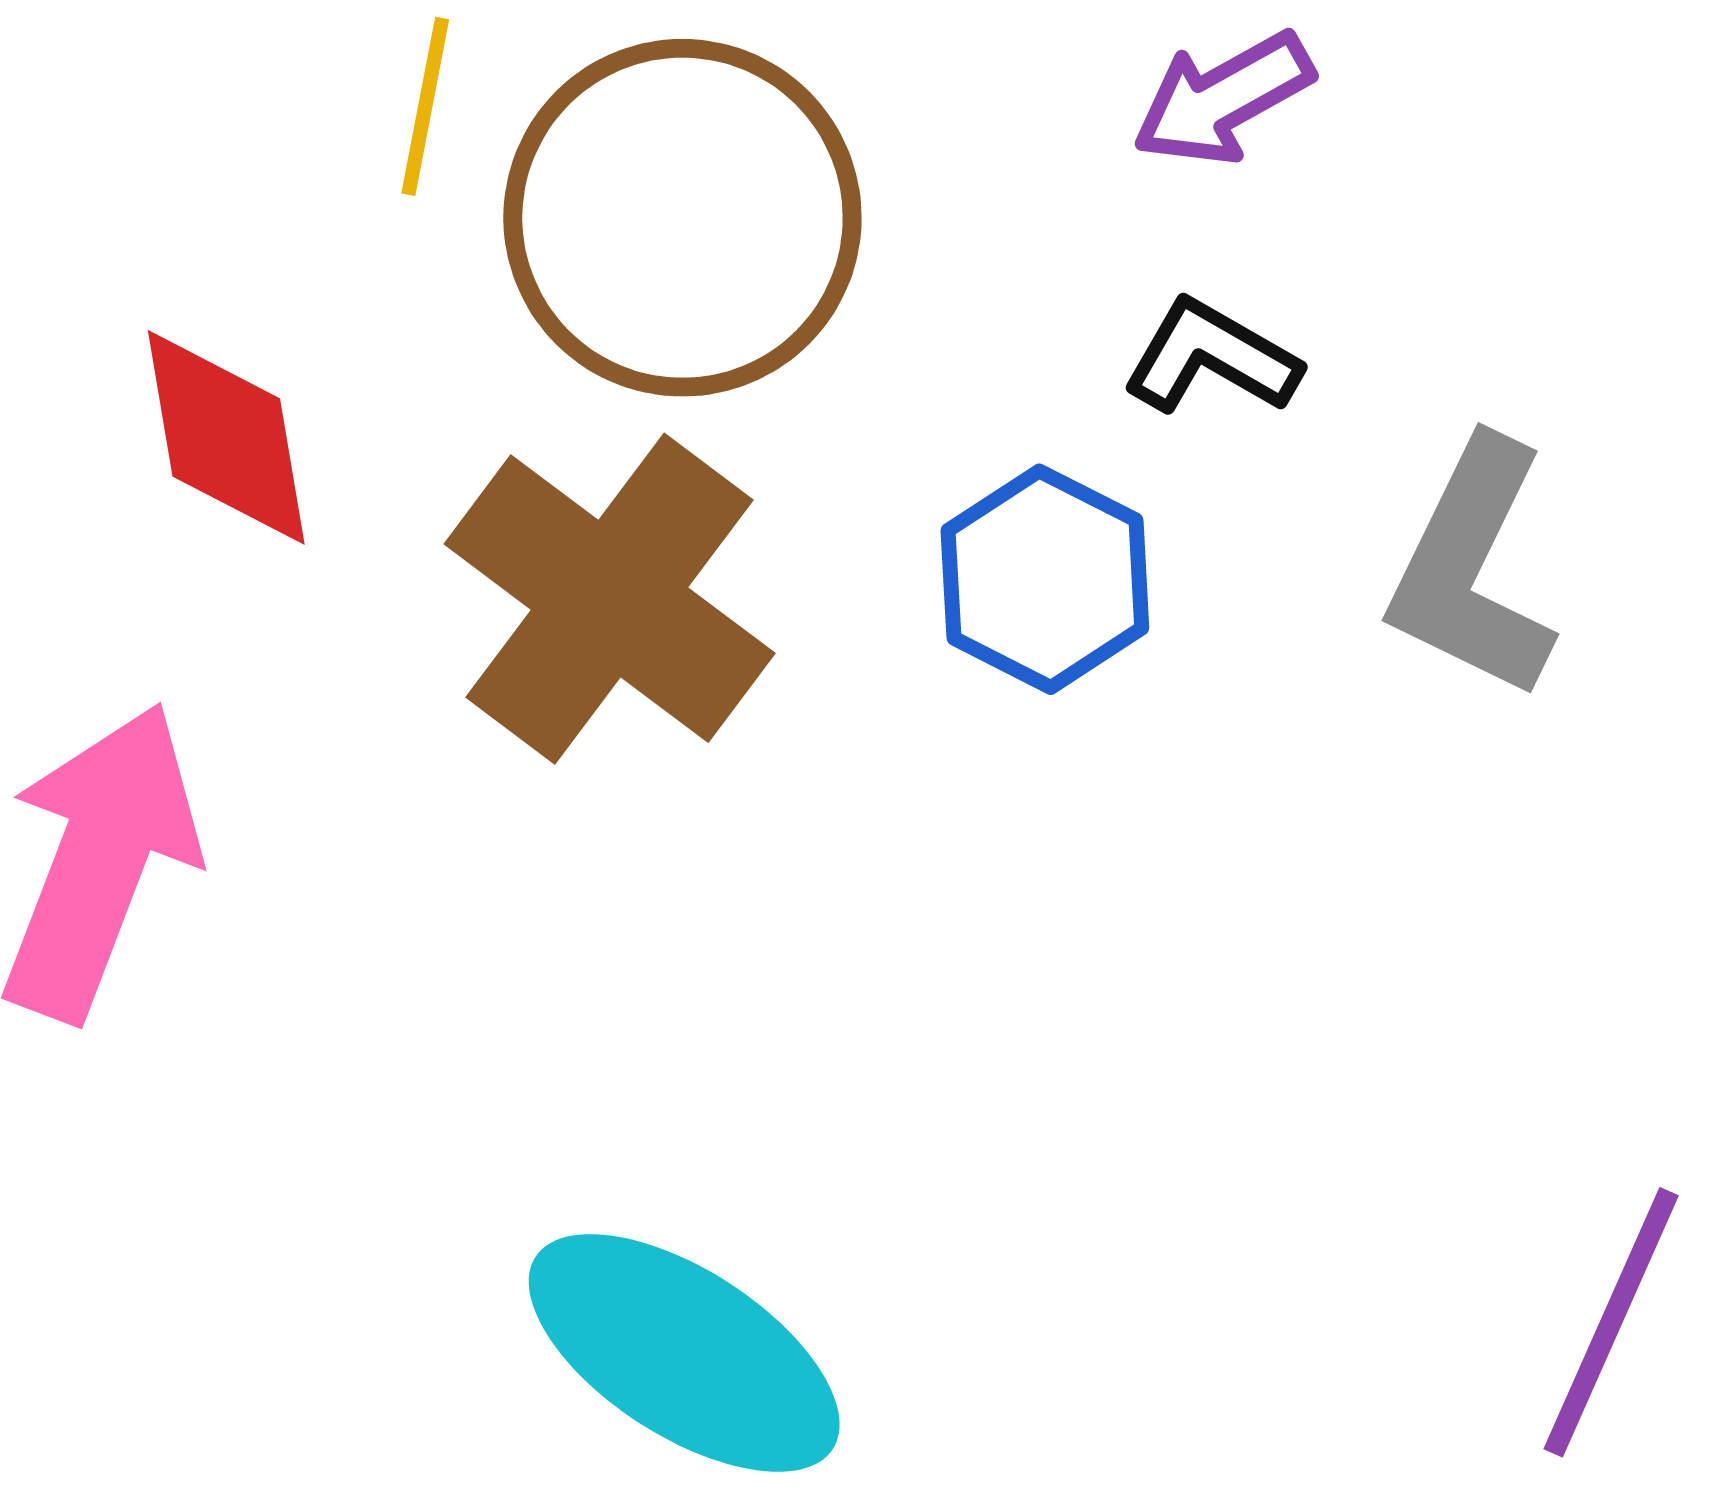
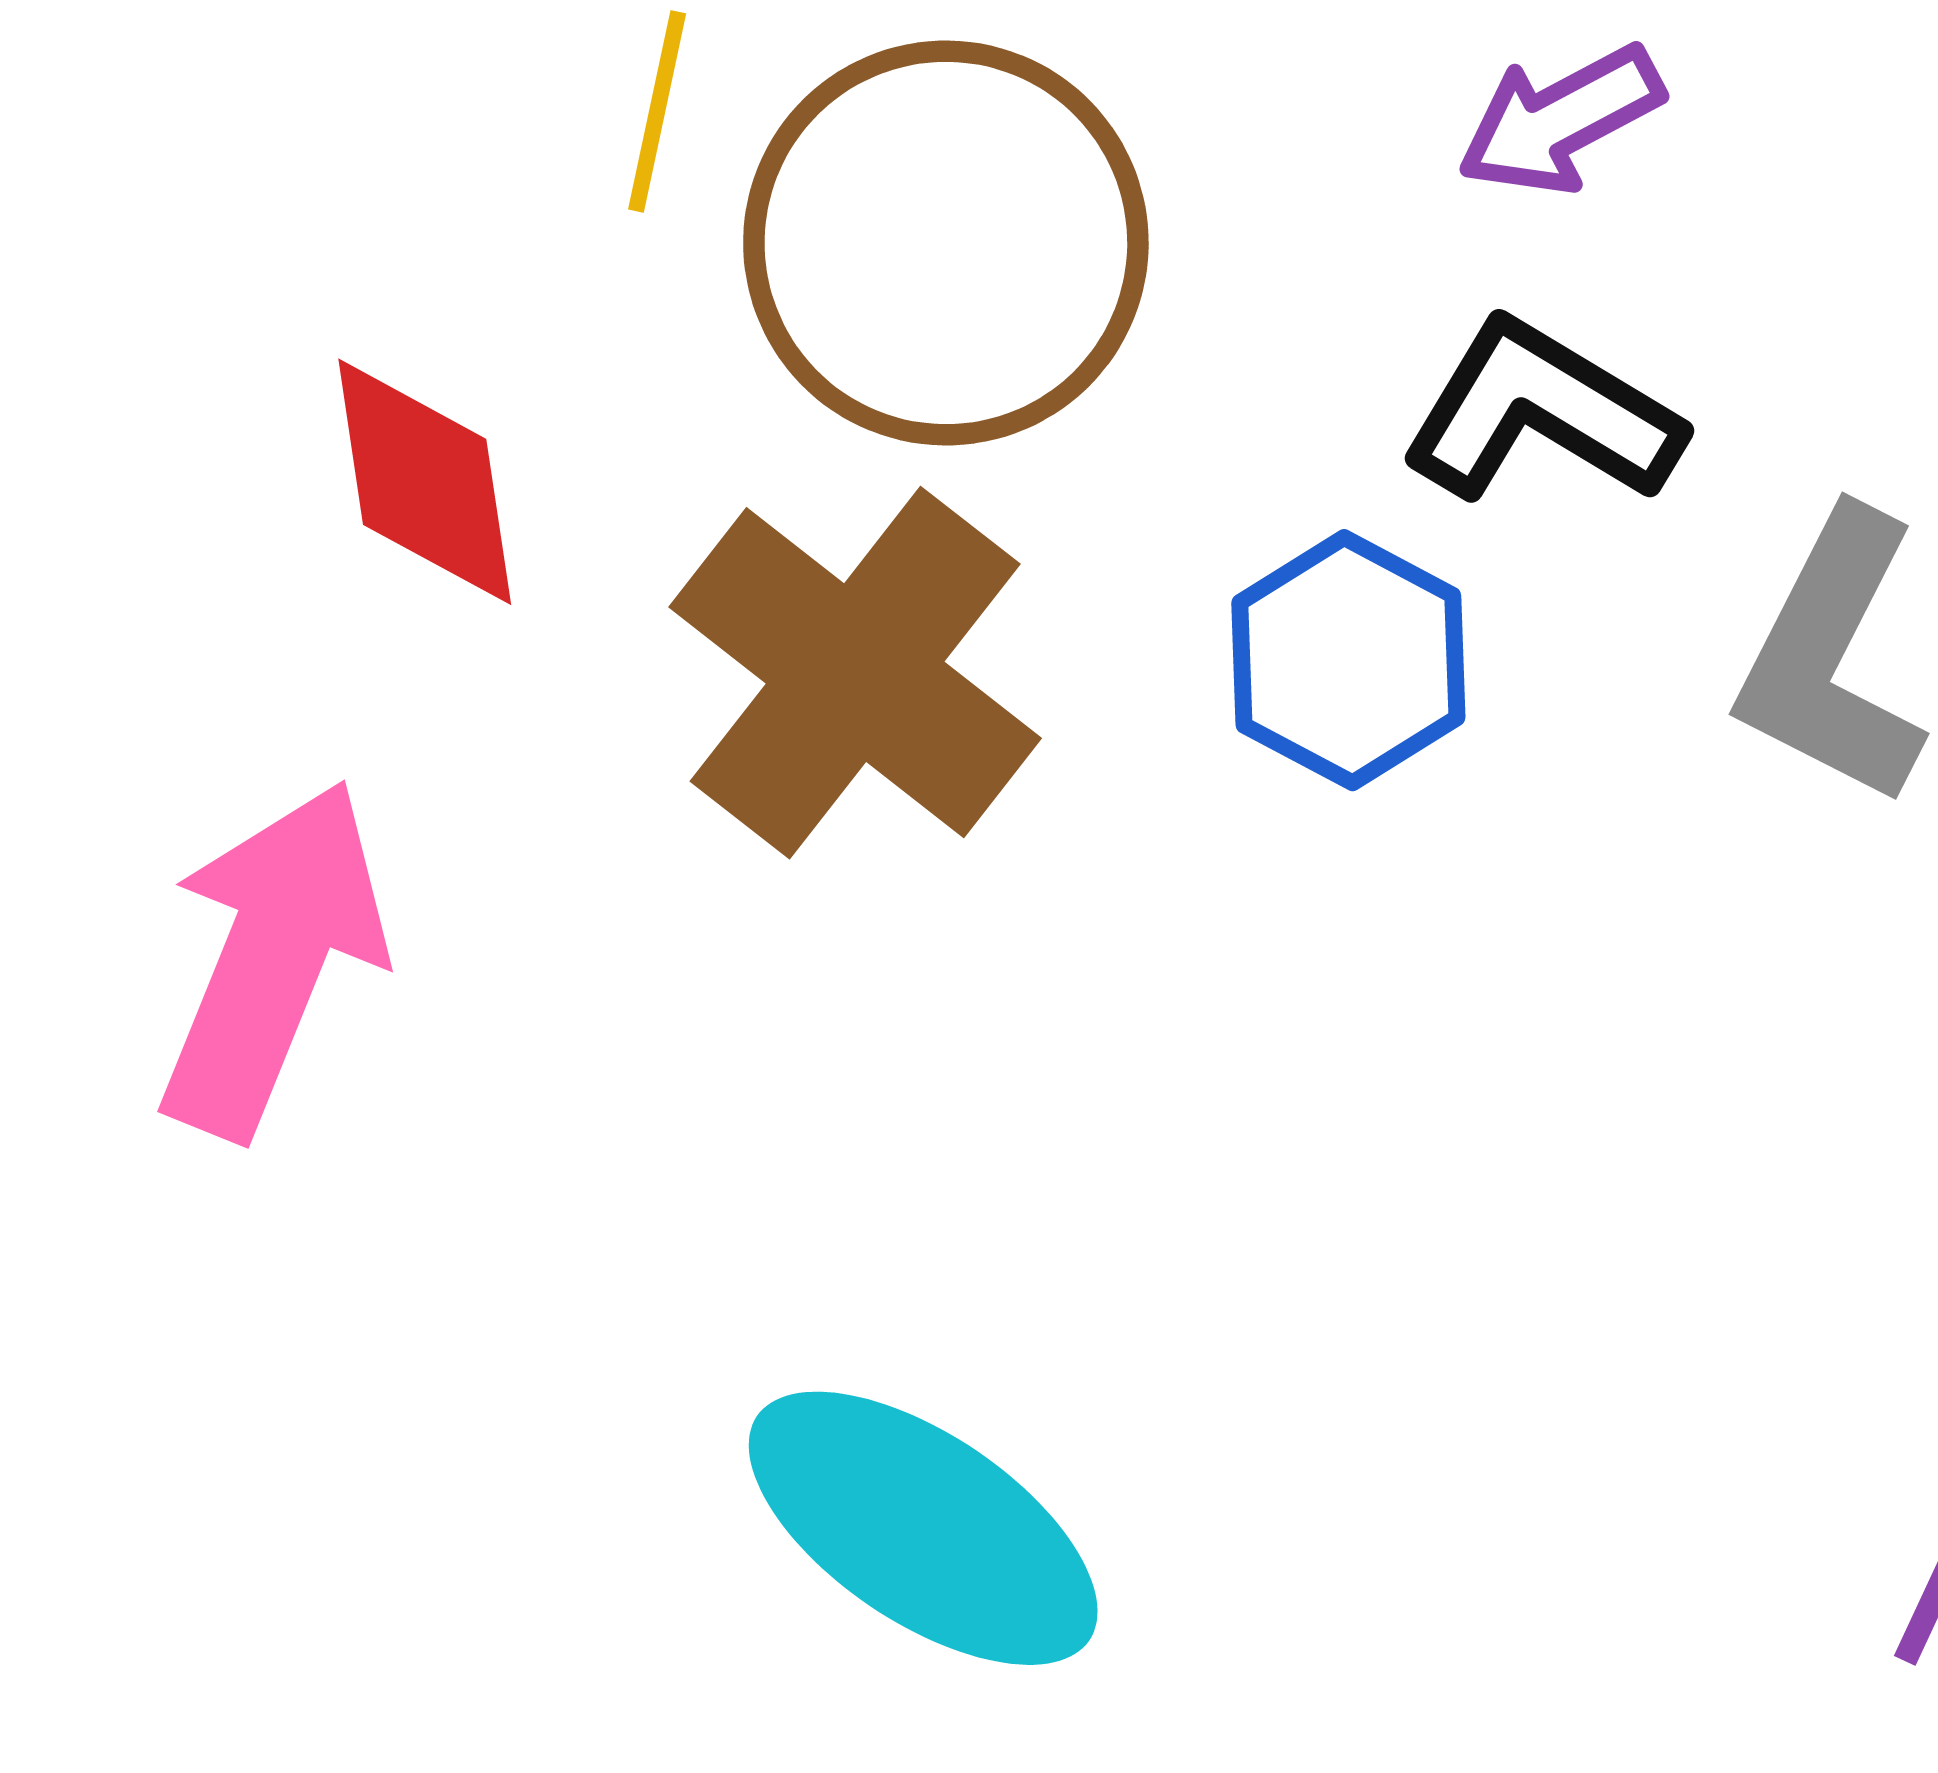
black L-shape: (1211, 357) -> (1542, 413), size x1.4

